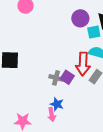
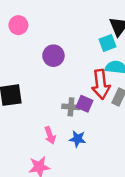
purple circle: (80, 18) -> (53, 56), moved
pink arrow: (52, 115) -> (50, 135), moved

